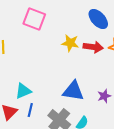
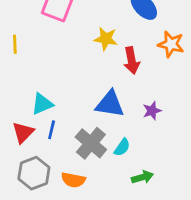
red arrow: (93, 47) -> (132, 61), moved, turned 72

